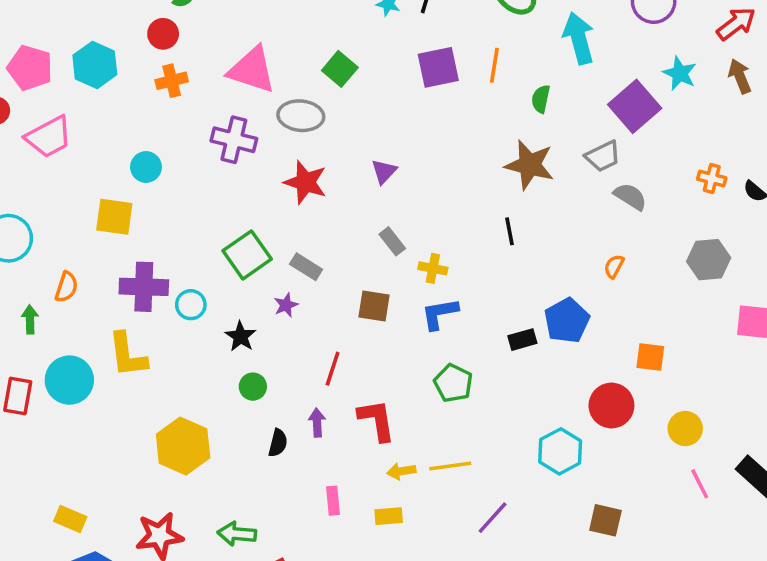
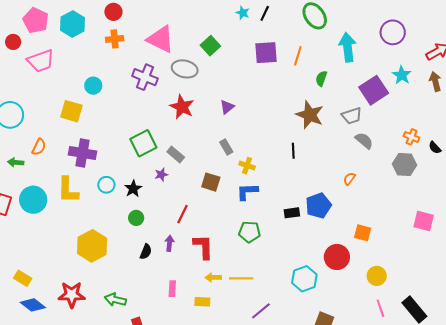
gray hexagon: (709, 260) -> (405, 165), moved
cyan circle: (191, 305) -> (106, 185), moved
green arrow: (30, 319) -> (16, 162), turned -91
green pentagon: (453, 383) -> (249, 232), turned -30

